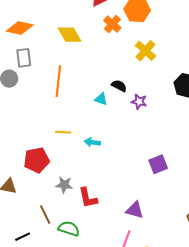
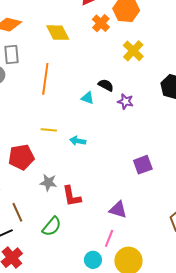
brown line: (45, 214) -> (17, 212), moved
green semicircle: (69, 229) -> (52, 226), turned 110

